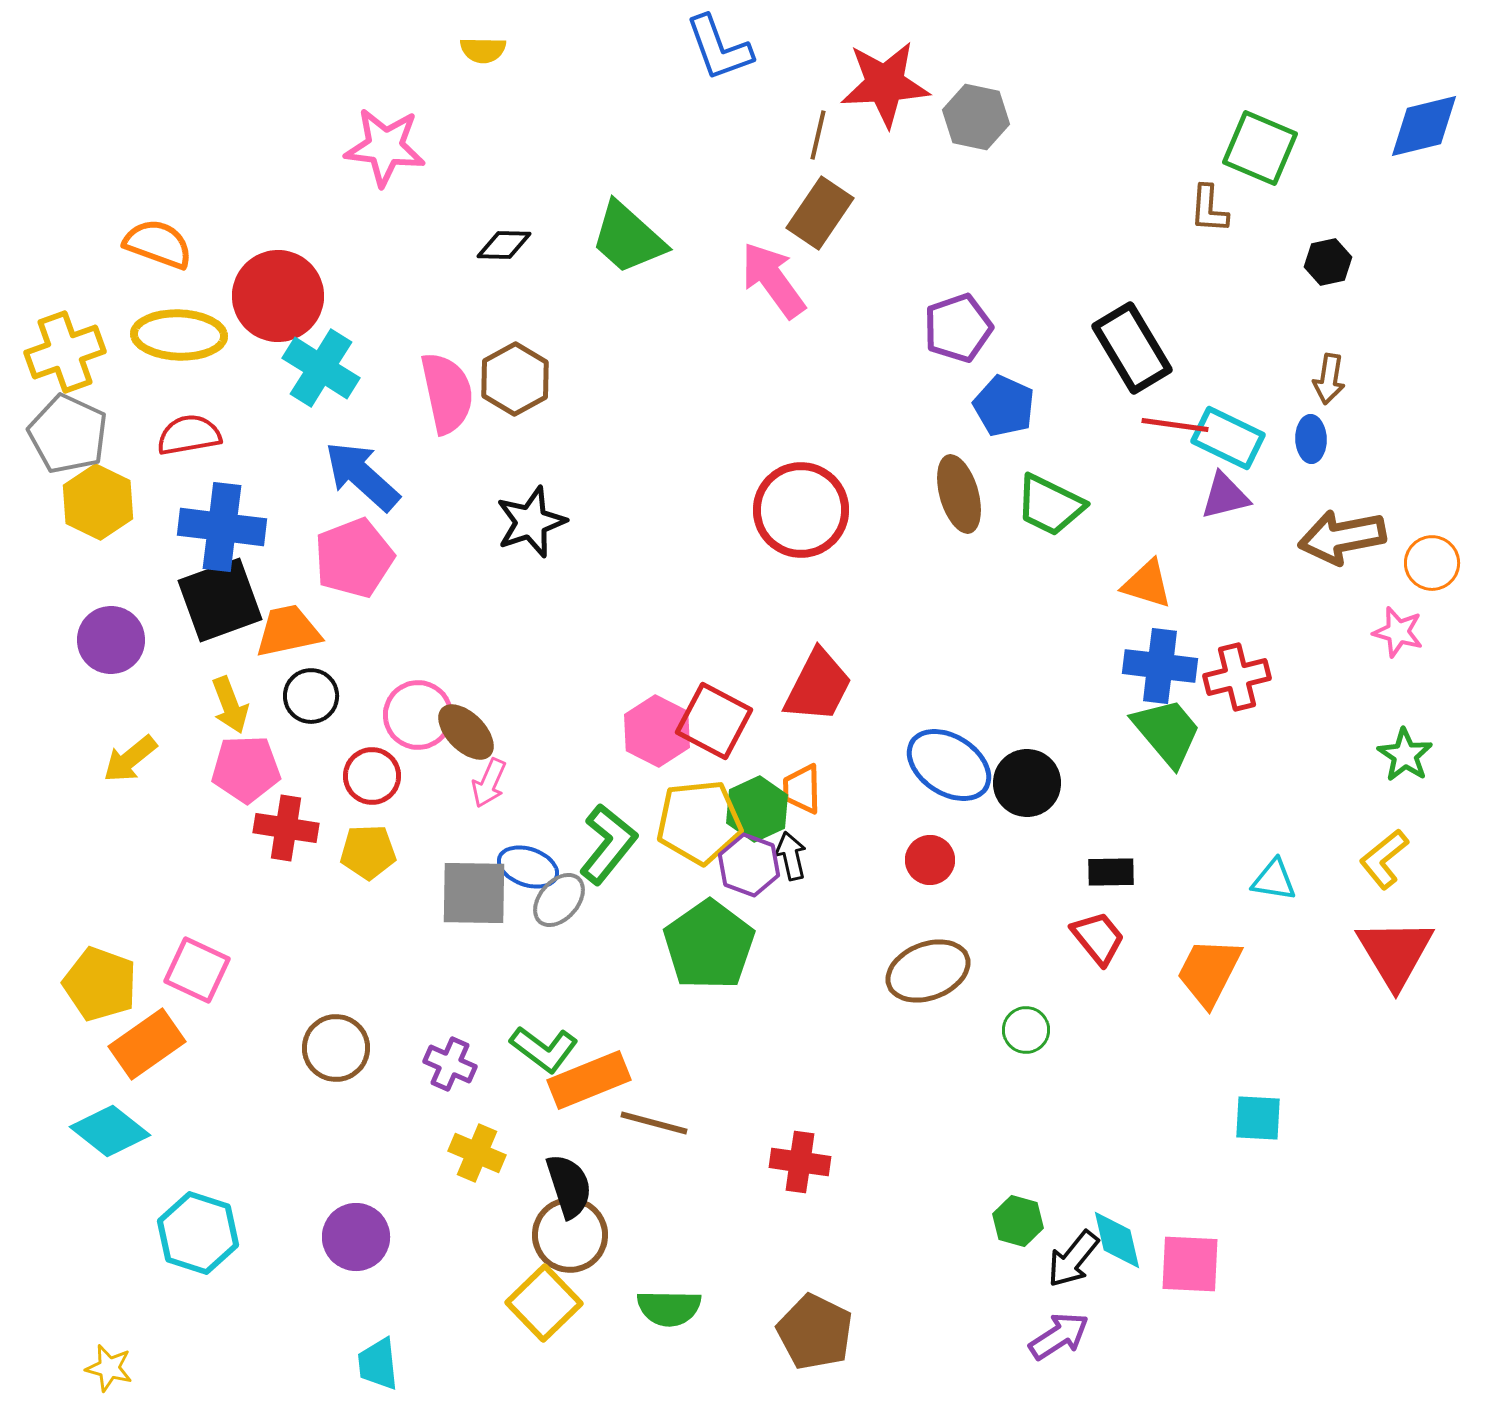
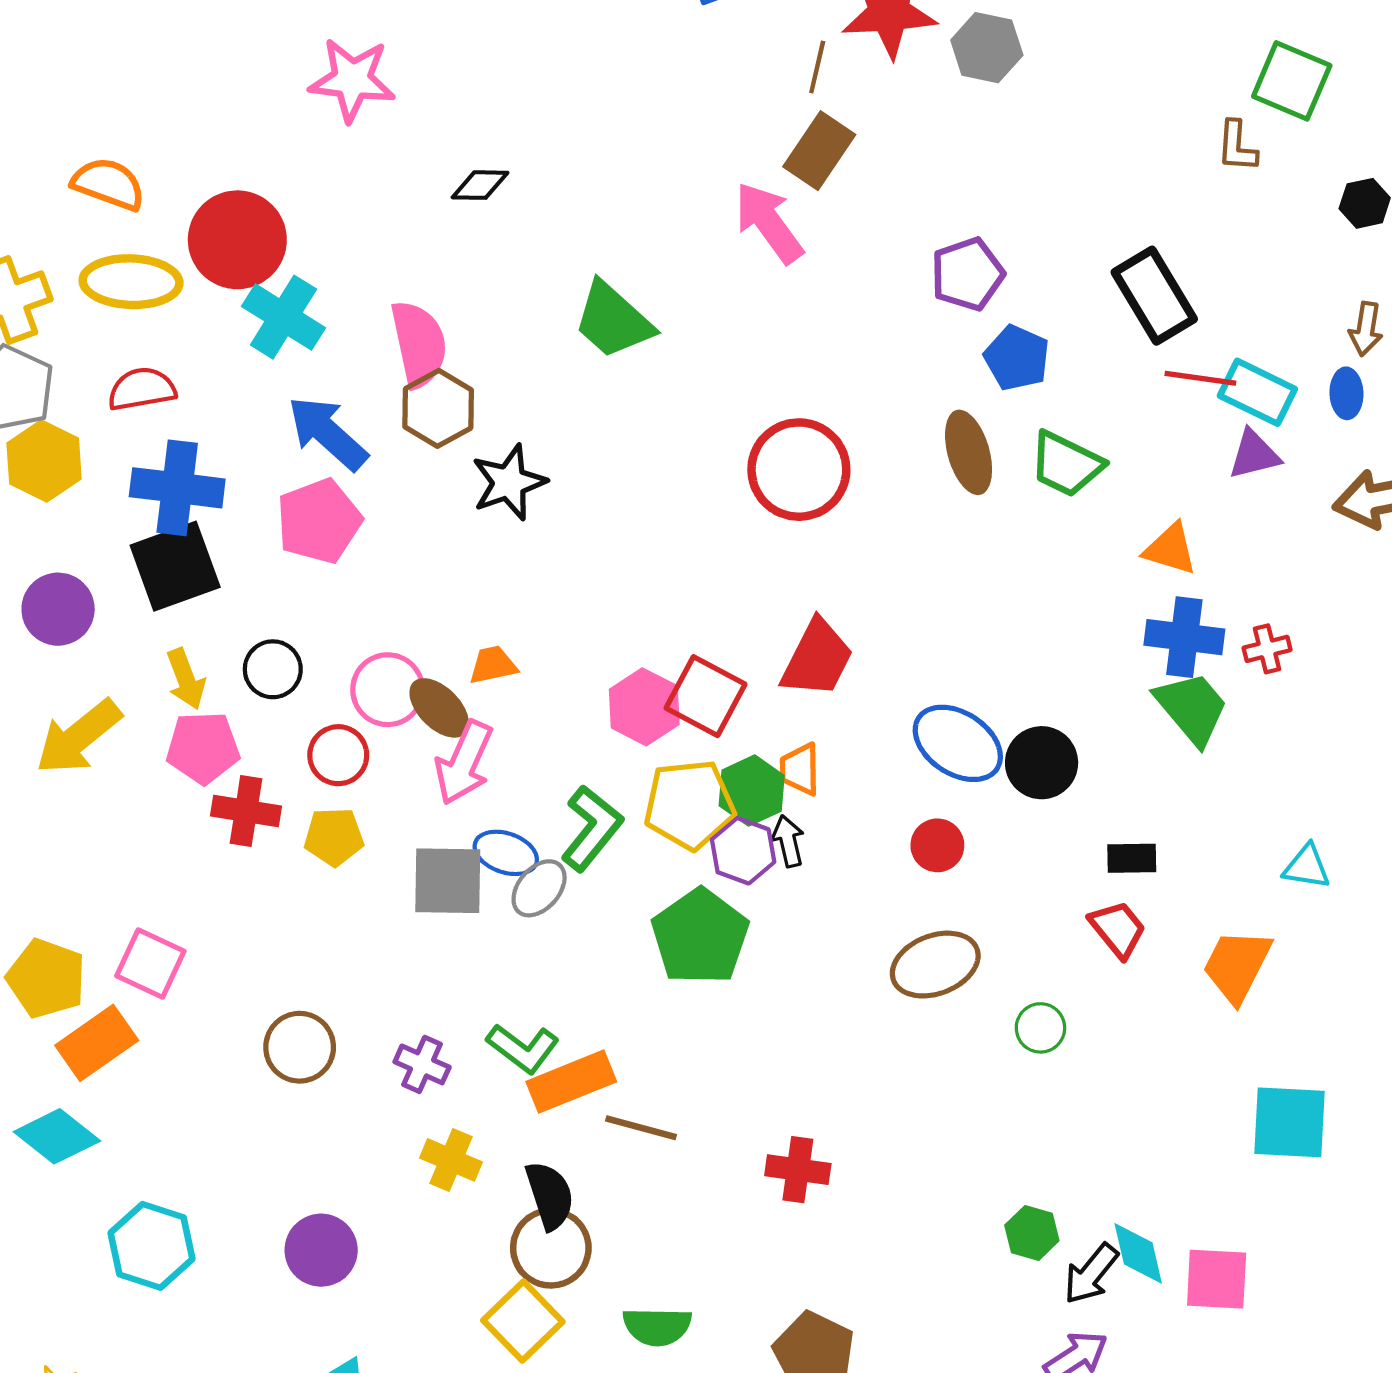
green trapezoid: (628, 238) -> (613, 320), moved
brown hexagon: (515, 379) -> (438, 408), moved
orange trapezoid: (288, 631) -> (493, 665), moved, size x0.7
red cross: (1237, 677) -> (1267, 649), size x0.7
yellow arrow: (130, 759) -> (78, 737), size x1.5
pink arrow: (489, 783) -> (464, 763), size x1.6
cyan square: (1258, 1118) -> (1290, 1122), size x1.5

